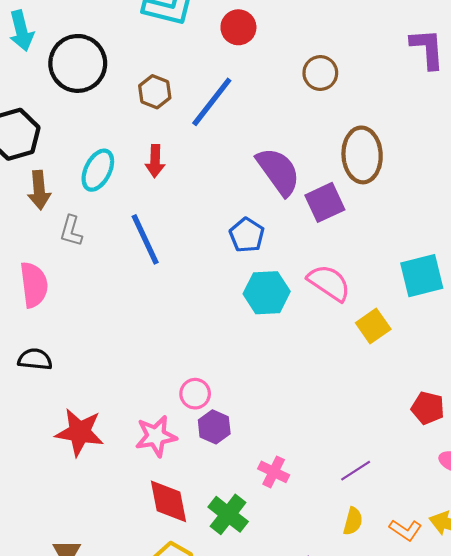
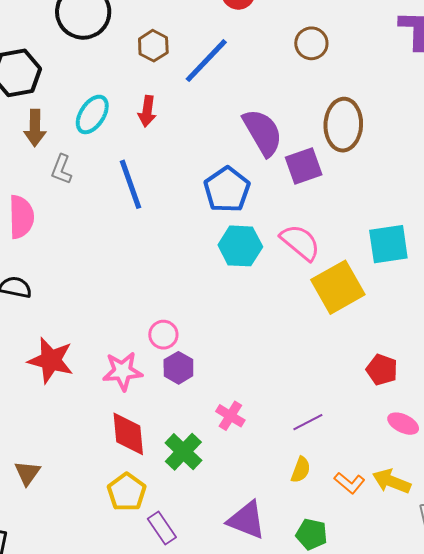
blue pentagon: (247, 235) -> (227, 190), size x1.4
yellow square: (373, 326) -> (338, 287), size x1.6

